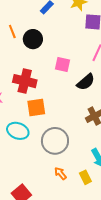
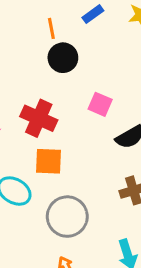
orange line: (12, 31) -> (51, 28), moved

